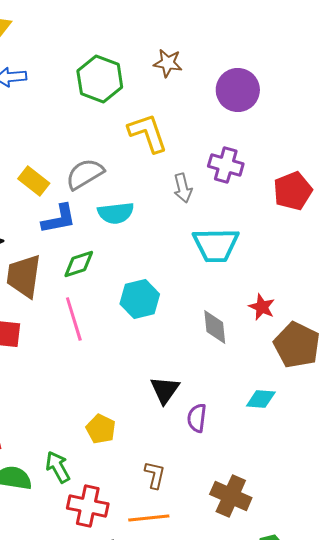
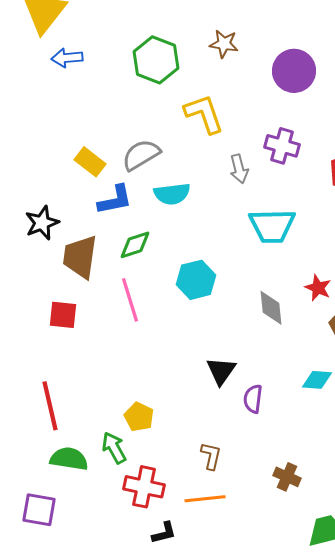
yellow pentagon: (101, 429) -> (139, 417), moved
brown cross: (231, 496) -> (287, 477), size x0.7

